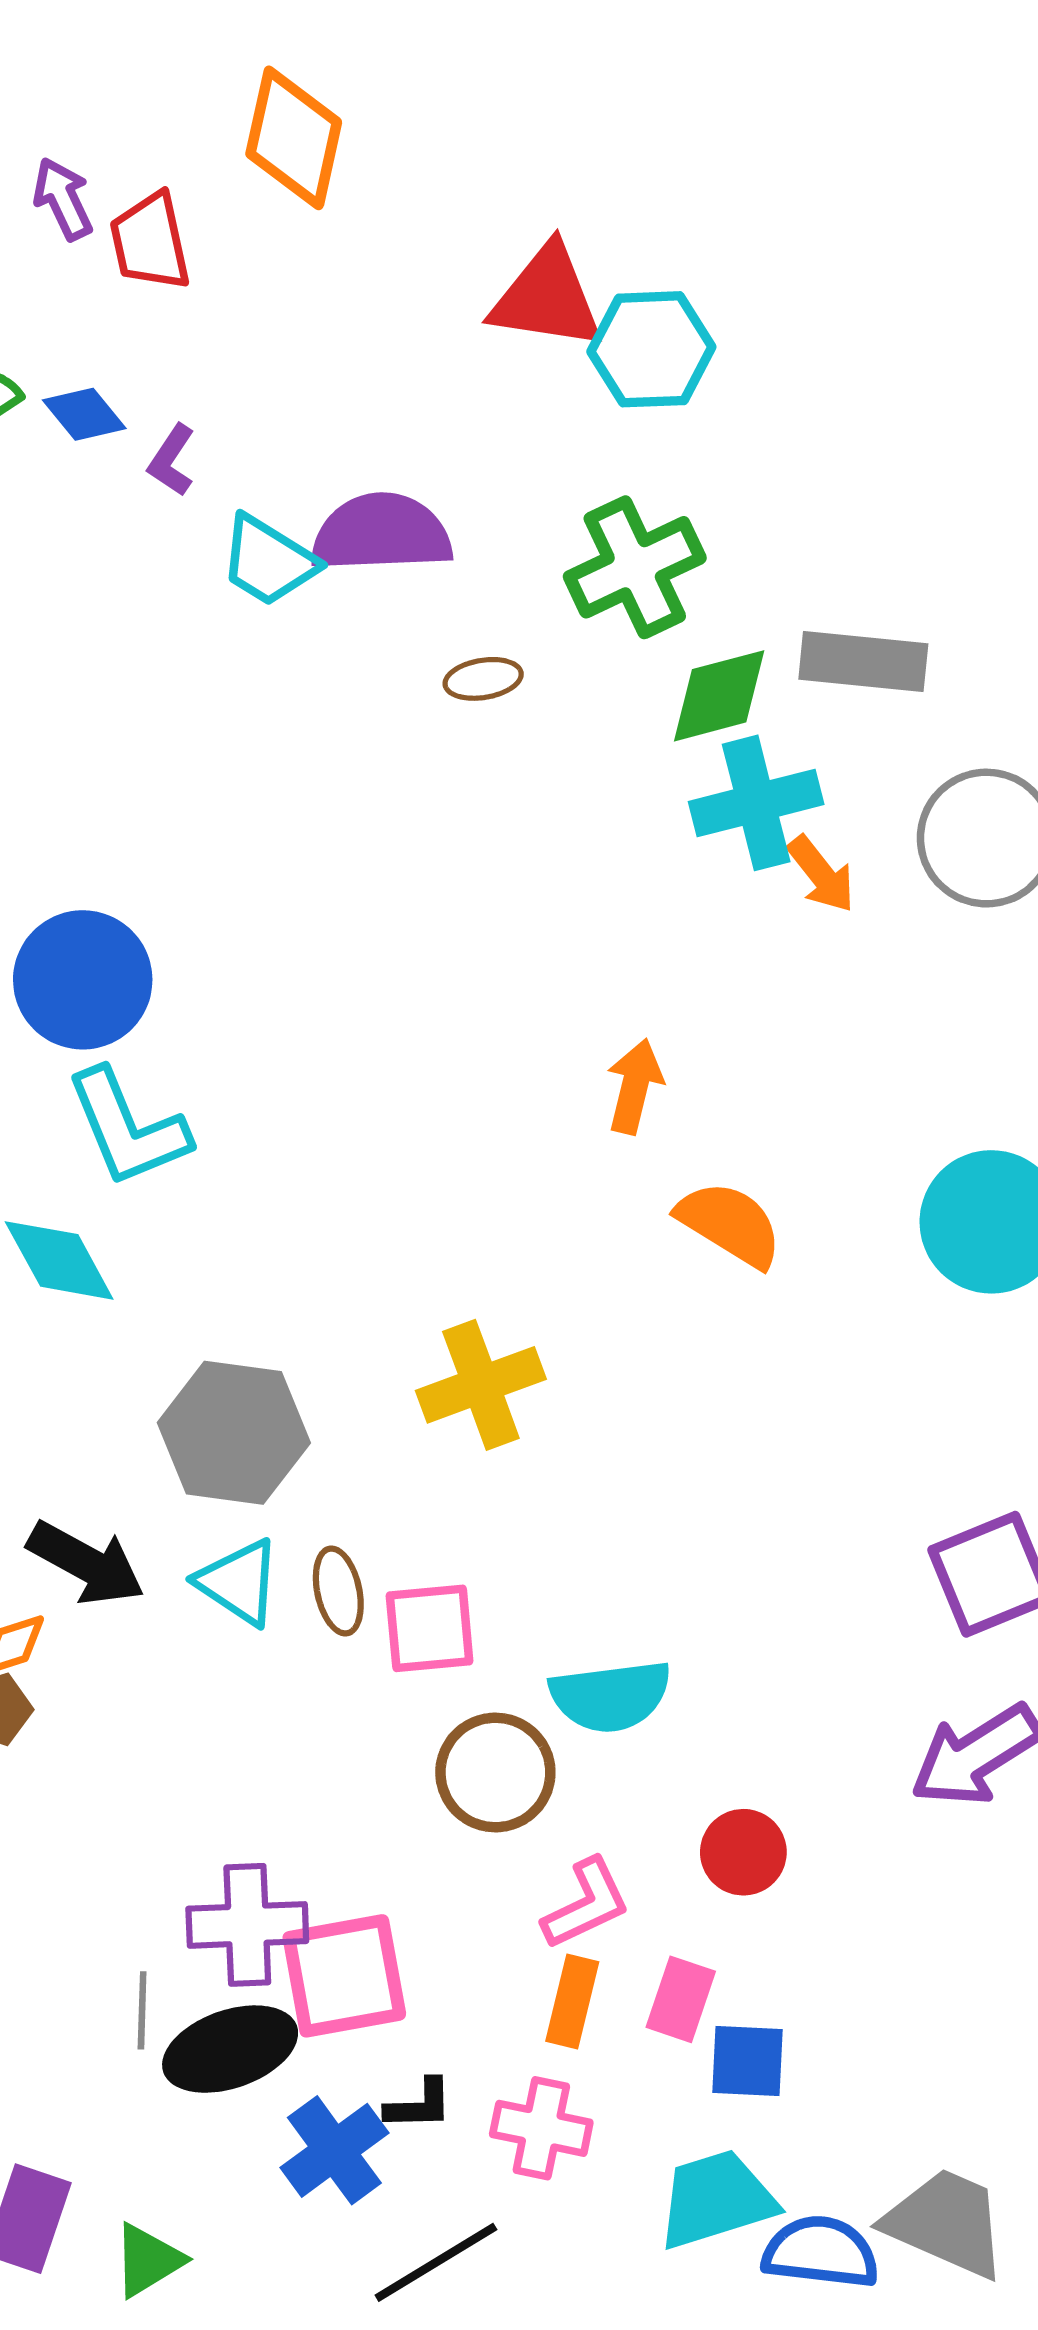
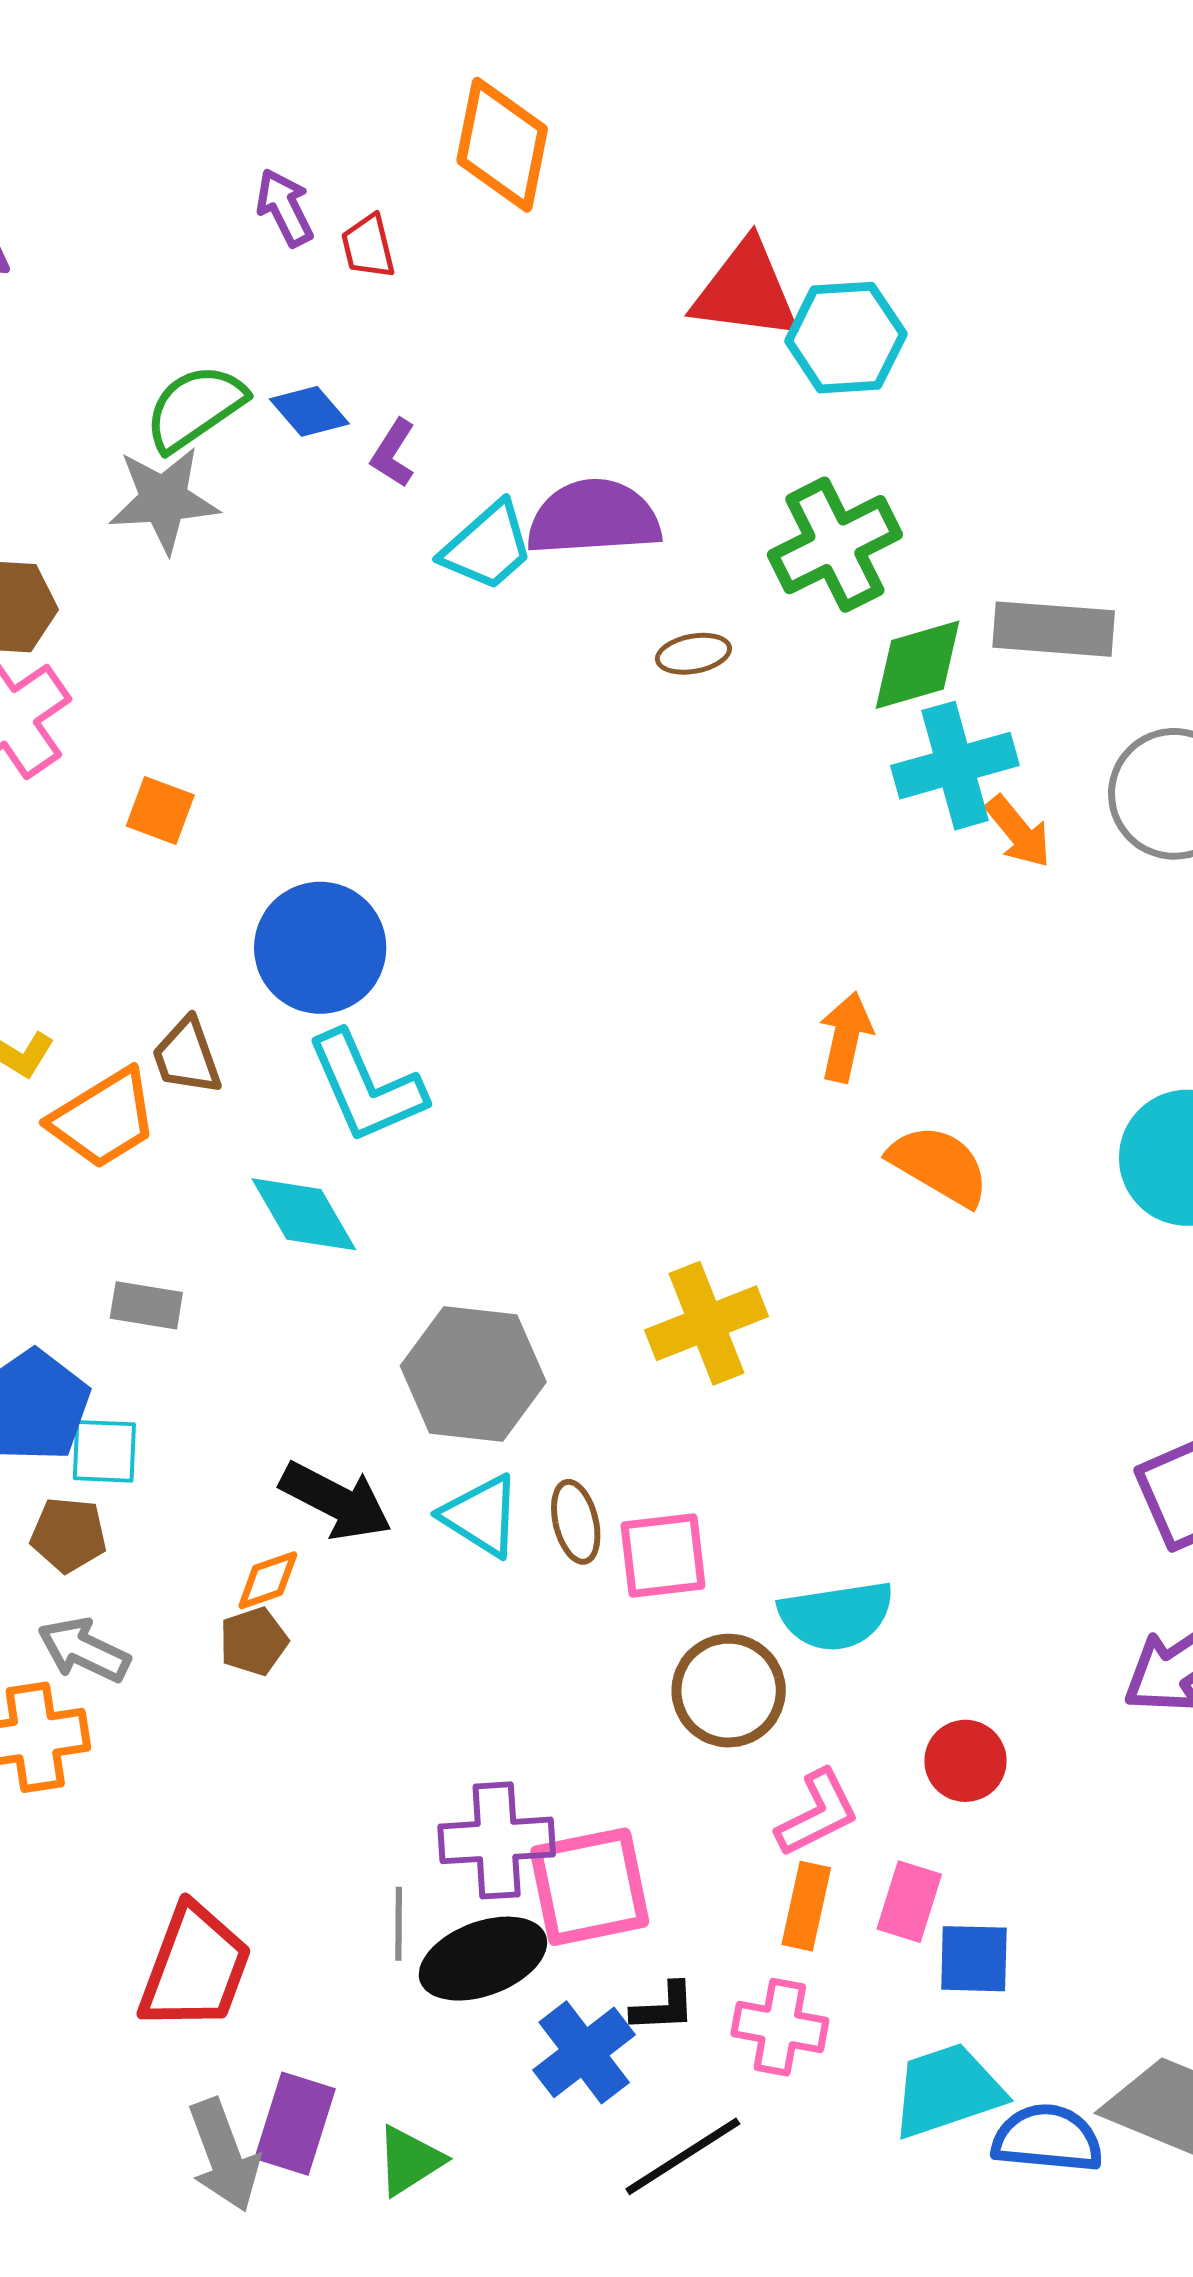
red trapezoid: (150, 242) -> (368, 246), size x0.7
cyan trapezoid: (268, 561) -> (487, 546), turned -72

